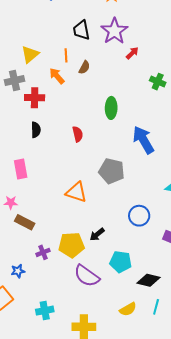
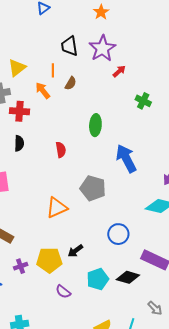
orange triangle: (76, 192) -> (57, 208), turned -45
cyan pentagon: (121, 262) -> (98, 279), turned -30
purple semicircle: (87, 276) -> (63, 292), size x0.6
black diamond: (149, 280) -> (128, 277), moved

